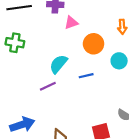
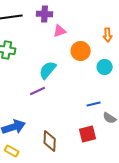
blue line: (86, 76) -> (94, 104), moved

